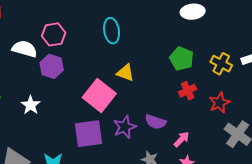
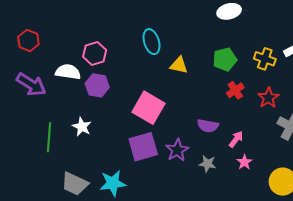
green pentagon: (182, 59) -> (225, 59), turned -30
yellow triangle: (125, 73) -> (179, 65), moved
purple star: (125, 127) -> (177, 150), moved

